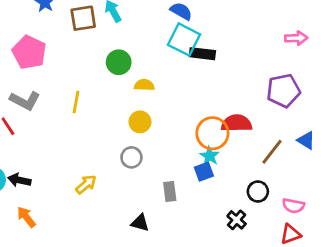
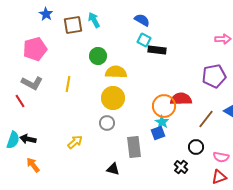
cyan square: (184, 40) -> (144, 40), size x0.6
pink pentagon: (29, 52) -> (35, 49), turned 30
yellow semicircle: (144, 85) -> (116, 72), size x1.5
yellow circle: (140, 122) -> (113, 98), size x1.5
gray rectangle: (170, 191) -> (134, 147), size x1.5

